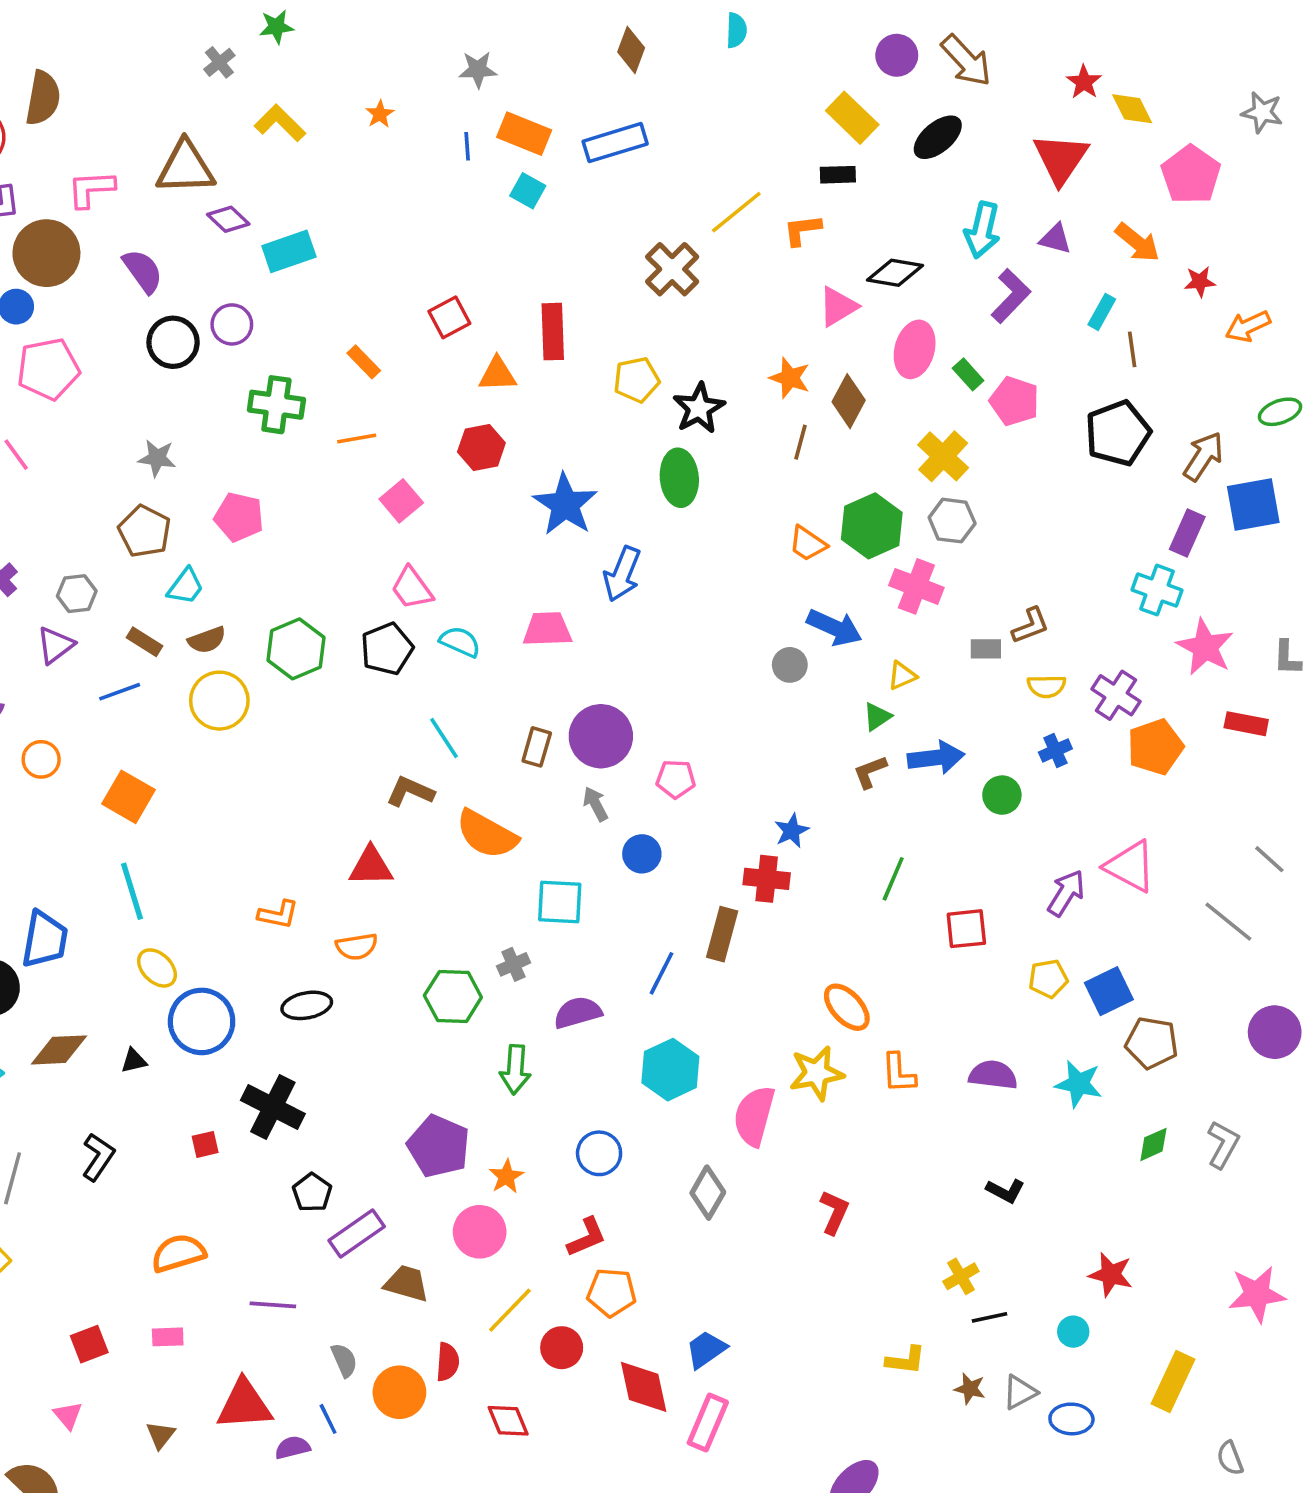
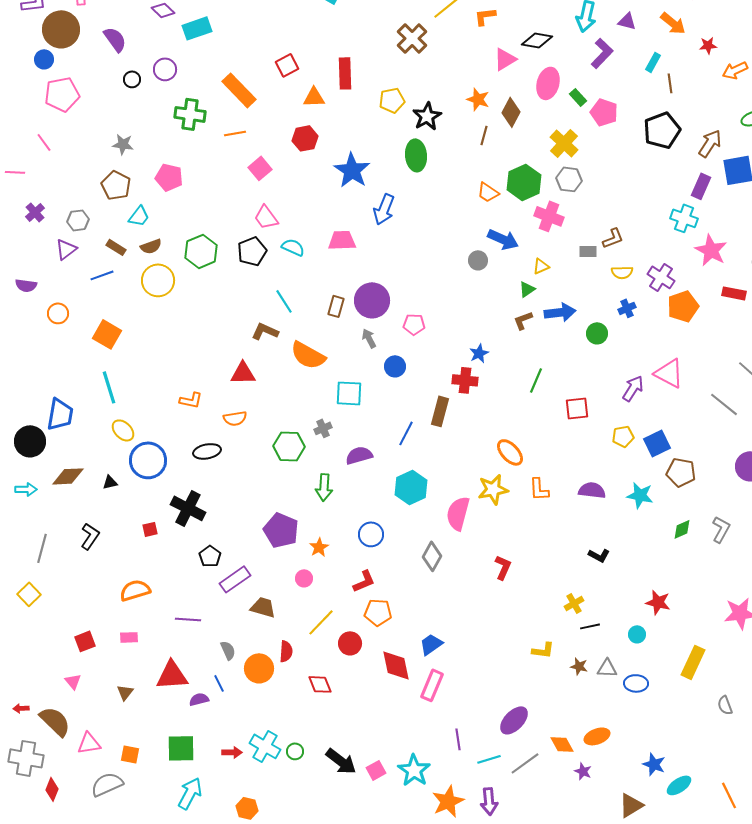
black circle: (173, 342) -> (132, 79), size x0.6
orange rectangle: (364, 362) -> (239, 90), size x1.8
pink circle: (480, 1232) -> (304, 578), size x0.6
gray triangle: (1020, 1392) -> (607, 668), turned 30

